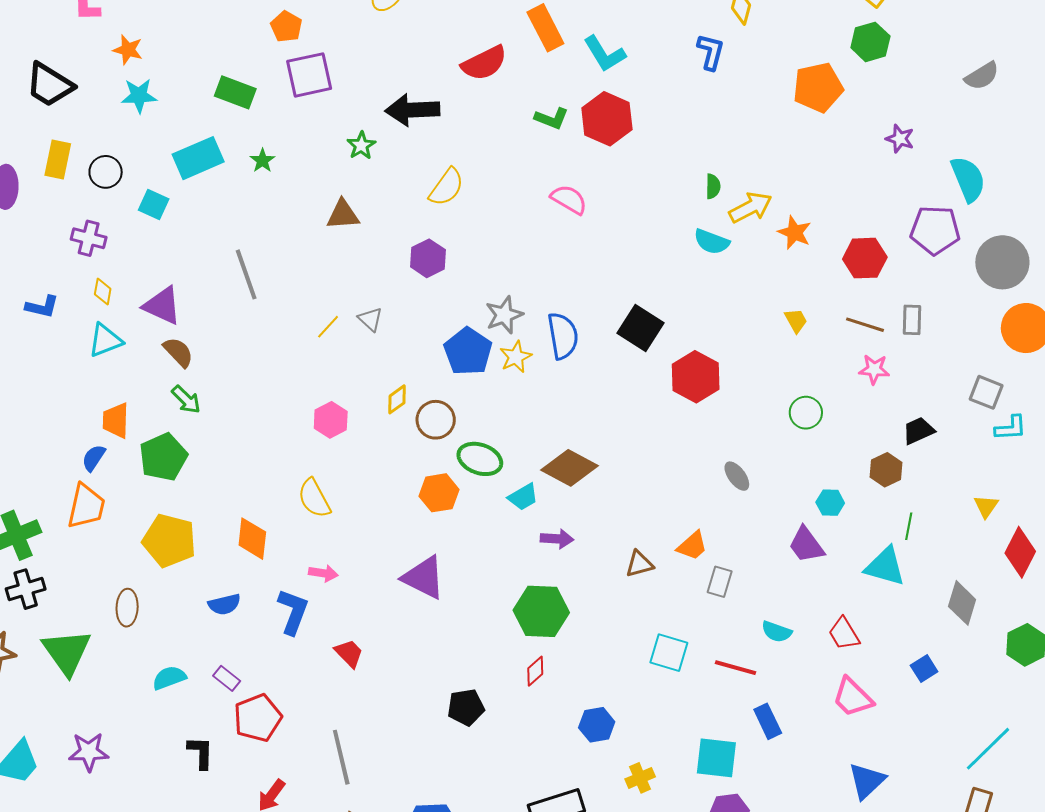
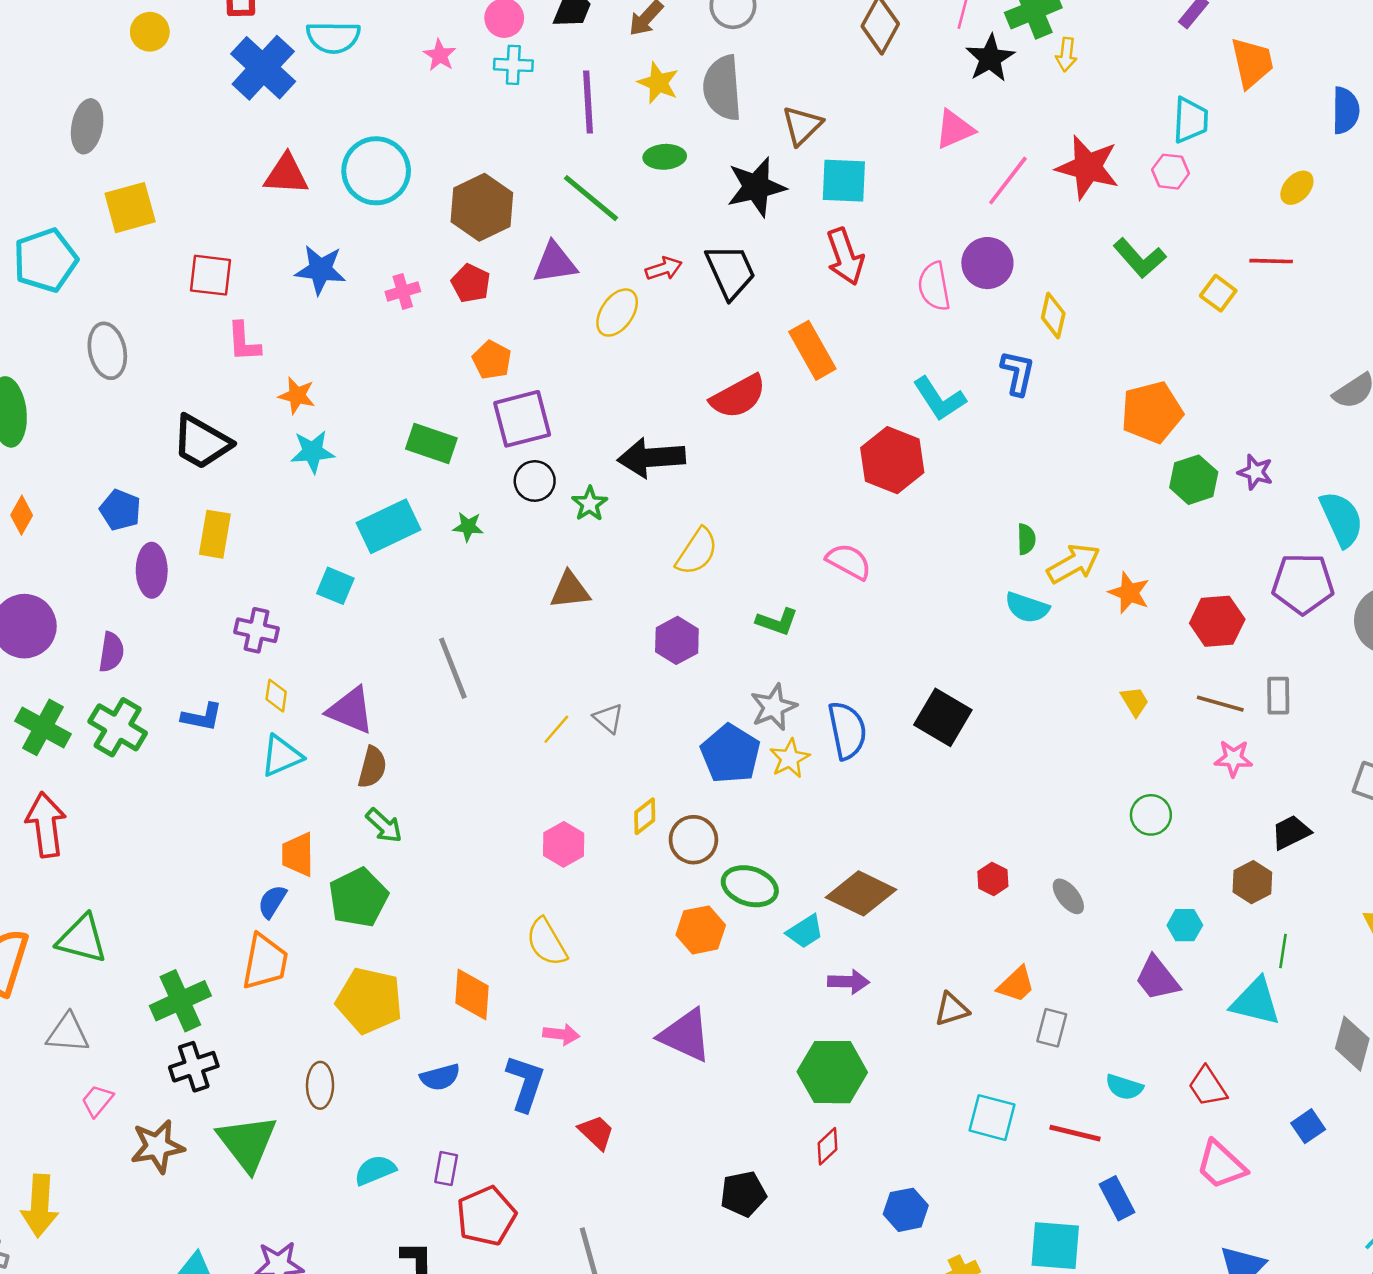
green hexagon: (870, 42) -> (1194, 480), moved
cyan L-shape: (605, 54) -> (939, 399), moved
green L-shape: (552, 118) -> (777, 622), moved
green star: (262, 161) -> (468, 527), turned -30
black circle: (106, 172) -> (535, 481), moved
brown semicircle: (178, 352) -> (372, 767), turned 60
red hexagon: (696, 377) -> (993, 879), moved, size x0.5
purple rectangle: (227, 678) -> (446, 1169), turned 64

